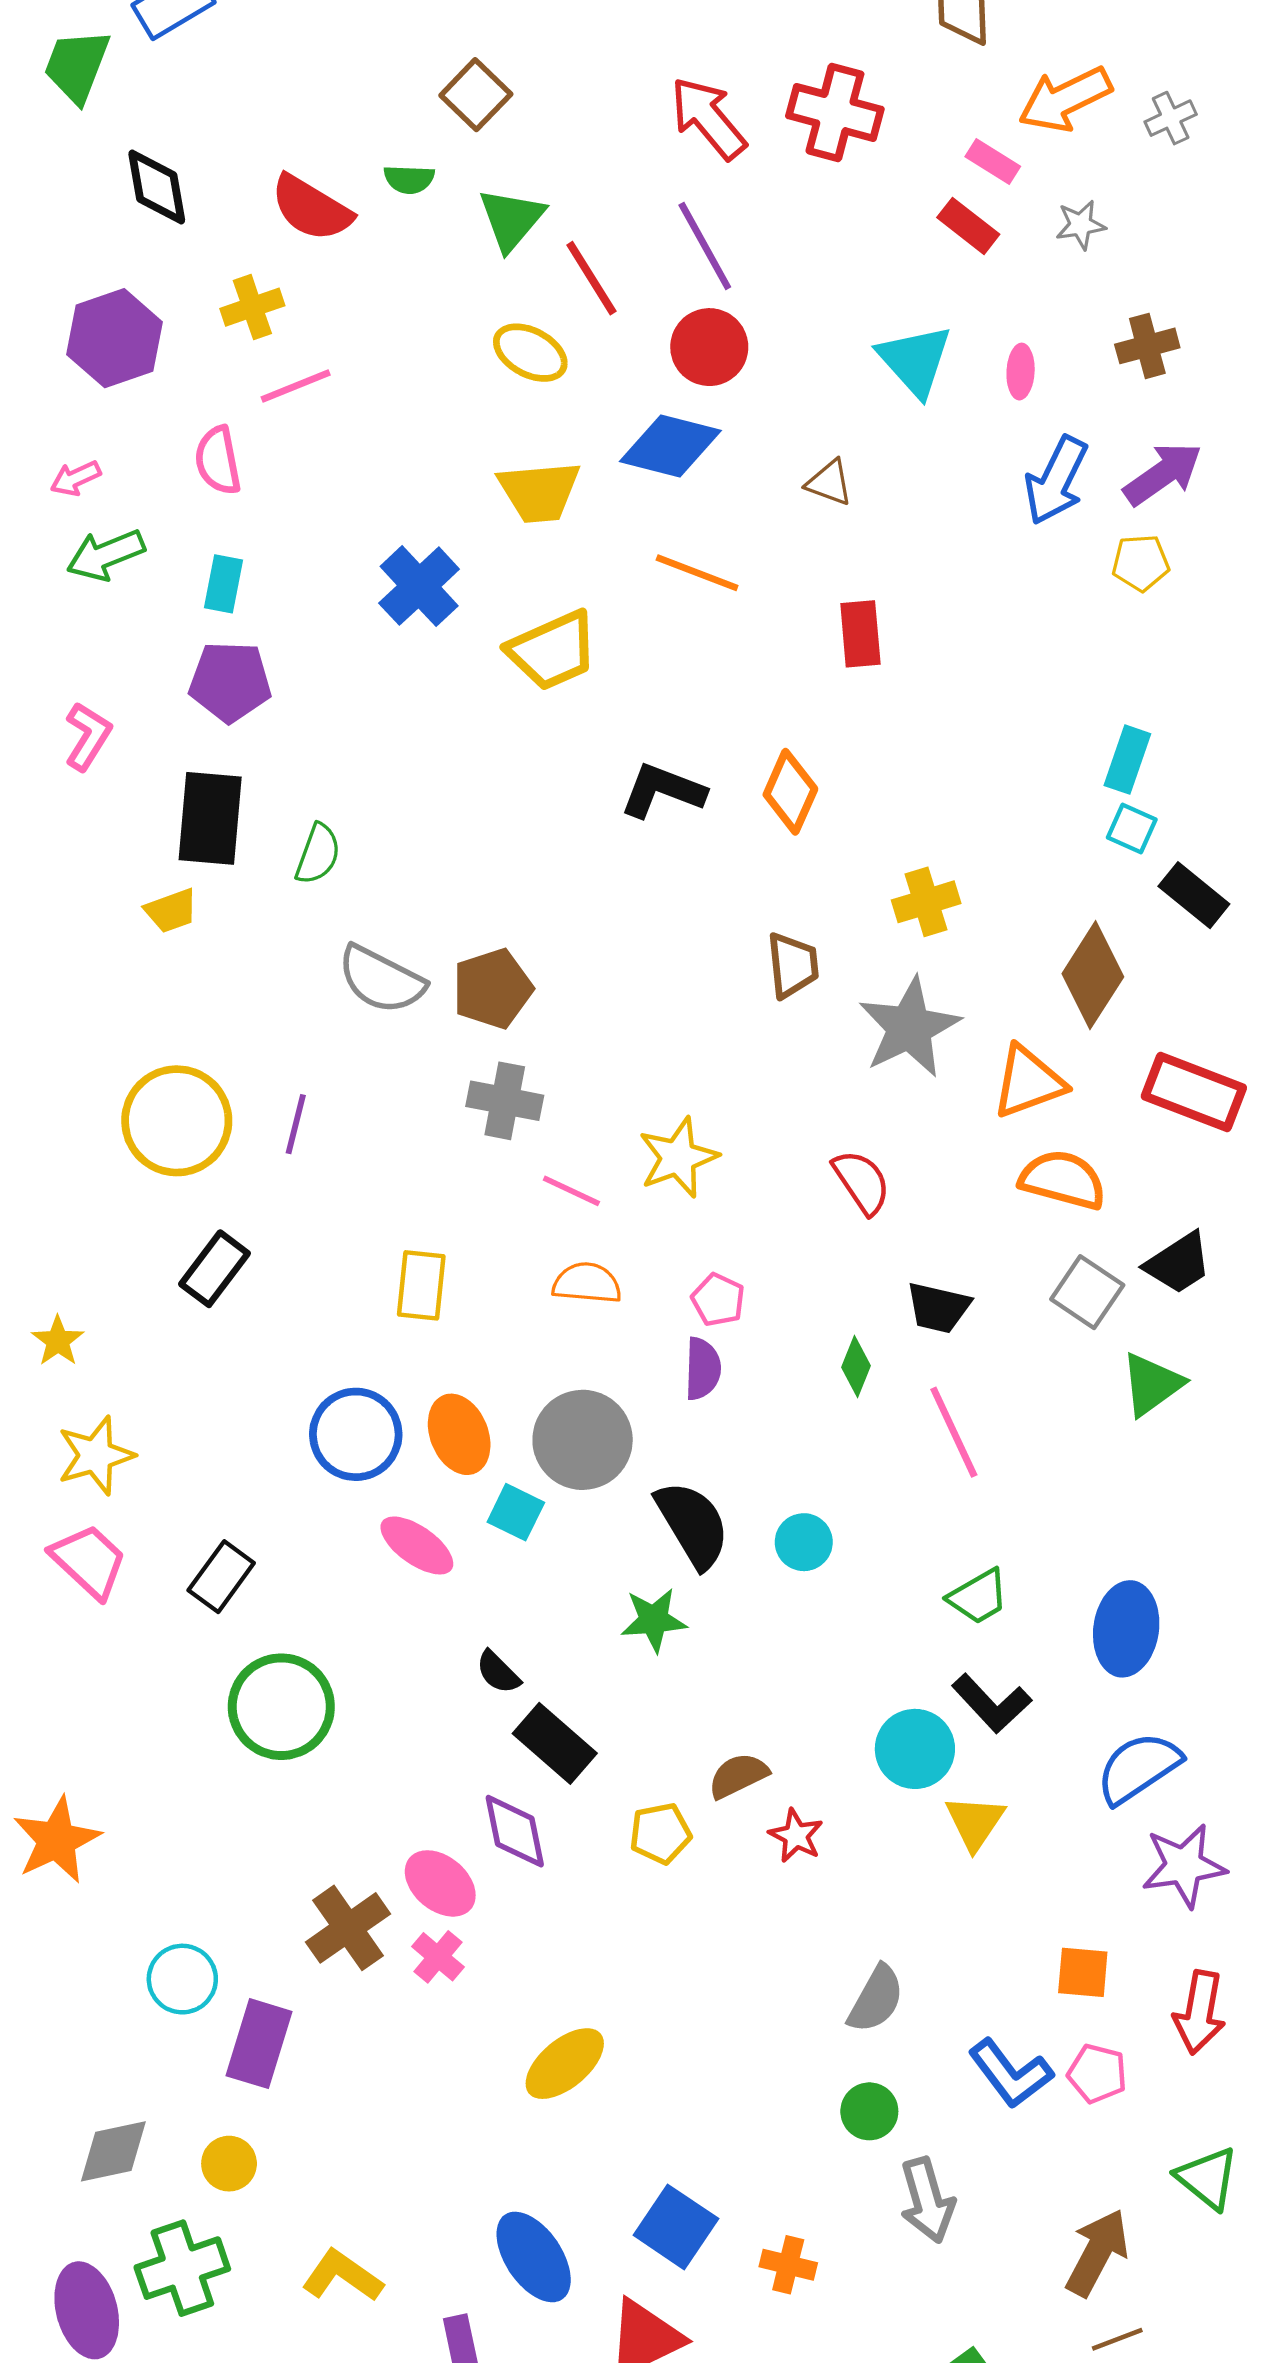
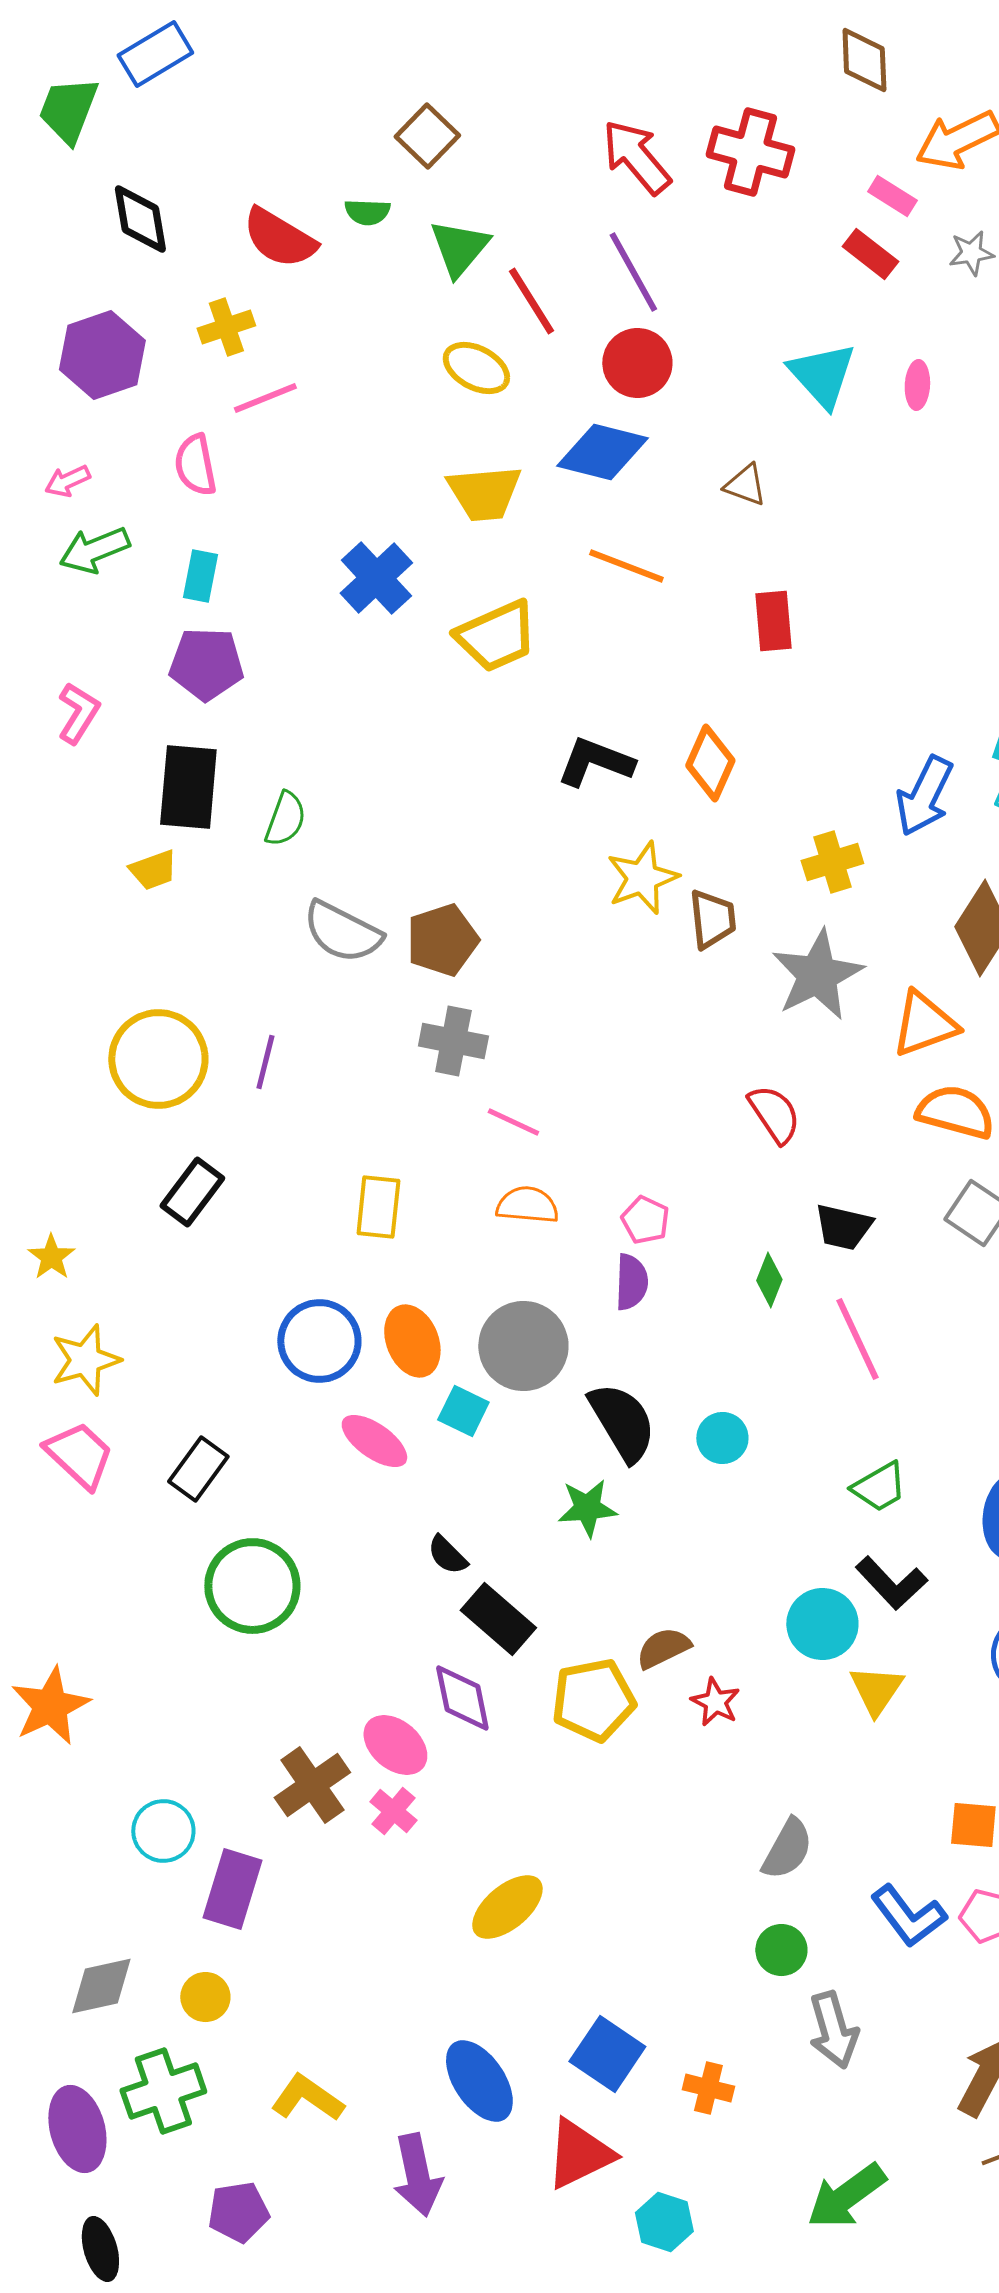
blue arrow: (1056, 480) -> (924, 796), moved
yellow star: (678, 1158) -> (642, 878), moved
yellow pentagon: (660, 1833) -> (593, 1700), size x1.5

